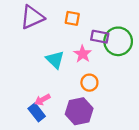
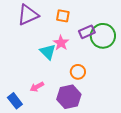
purple rectangle: (100, 37) -> (87, 32), turned -35
pink star: (83, 54) -> (61, 43), moved
blue rectangle: (37, 112) -> (15, 101), moved

